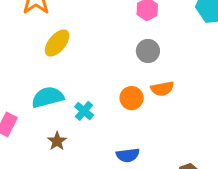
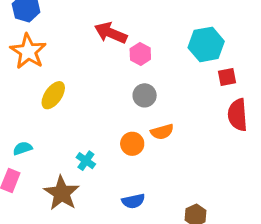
cyan semicircle: (48, 97) -> (23, 148), moved, size x0.6
brown star: (57, 141) -> (62, 193), size x1.8

